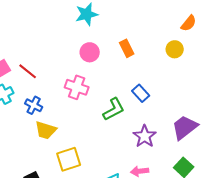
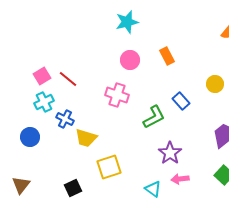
yellow circle: (175, 49) -> (215, 84), moved
blue cross: (34, 105) -> (65, 119), moved
purple star: (145, 136) -> (170, 153), moved

